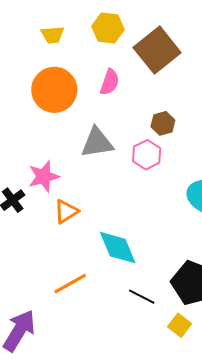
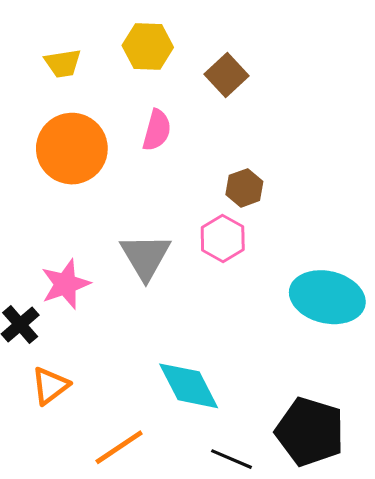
brown square: (157, 50) -> (227, 75), size x0.6
gray triangle: (97, 143) -> (145, 257), moved, turned -48
orange triangle: (66, 211) -> (50, 386), moved

